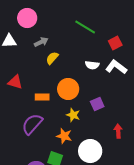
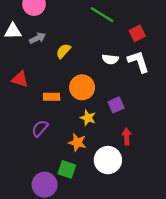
gray arrow: (41, 42) -> (38, 38), moved
white L-shape: (116, 67) -> (138, 62), turned 35
purple semicircle: (32, 124) -> (40, 128), size x0.7
red arrow: (118, 131) -> (127, 137), moved

